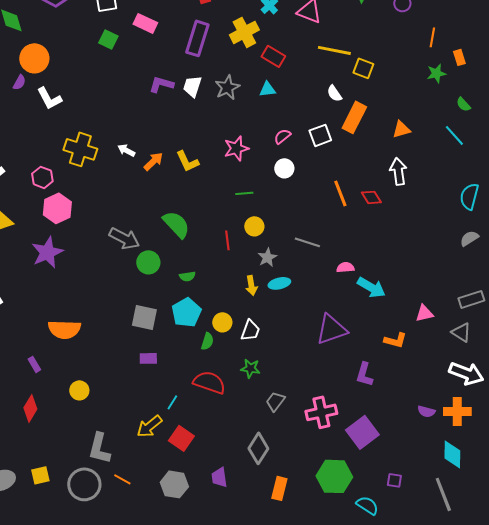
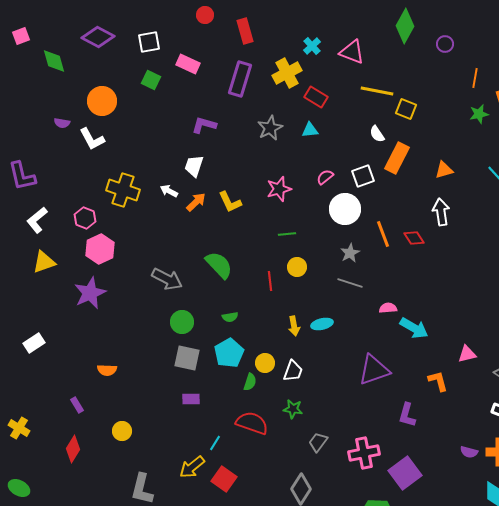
orange circle: (34, 58) -> (102, 101), moved
purple semicircle: (19, 82) -> (62, 123), turned 70
white trapezoid: (192, 86) -> (194, 166), moved
white circle: (284, 168) -> (345, 209), moved, size x1.6
gray star: (267, 257) -> (350, 253), moved
green circle: (148, 262) -> (182, 322), moved
orange semicircle: (64, 329) -> (107, 370), size x0.6
orange L-shape: (395, 340) -> (438, 381), turned -120

